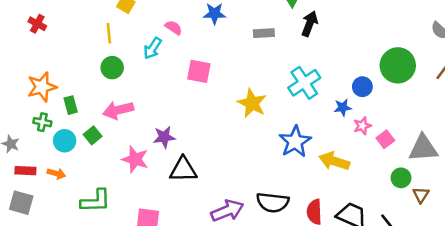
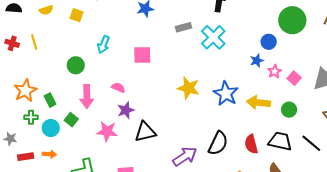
pink semicircle: (174, 28) -> (118, 88), moved
yellow line: (109, 33) -> (34, 42), moved
gray rectangle: (264, 33) -> (184, 27), moved
cyan cross: (304, 83) -> (213, 37), moved
yellow star: (252, 103) -> (188, 88), moved
pink arrow: (118, 110) -> (87, 97), turned -65
green circle: (401, 178) -> (289, 110), moved
black semicircle: (273, 202) -> (218, 143), turned -60

